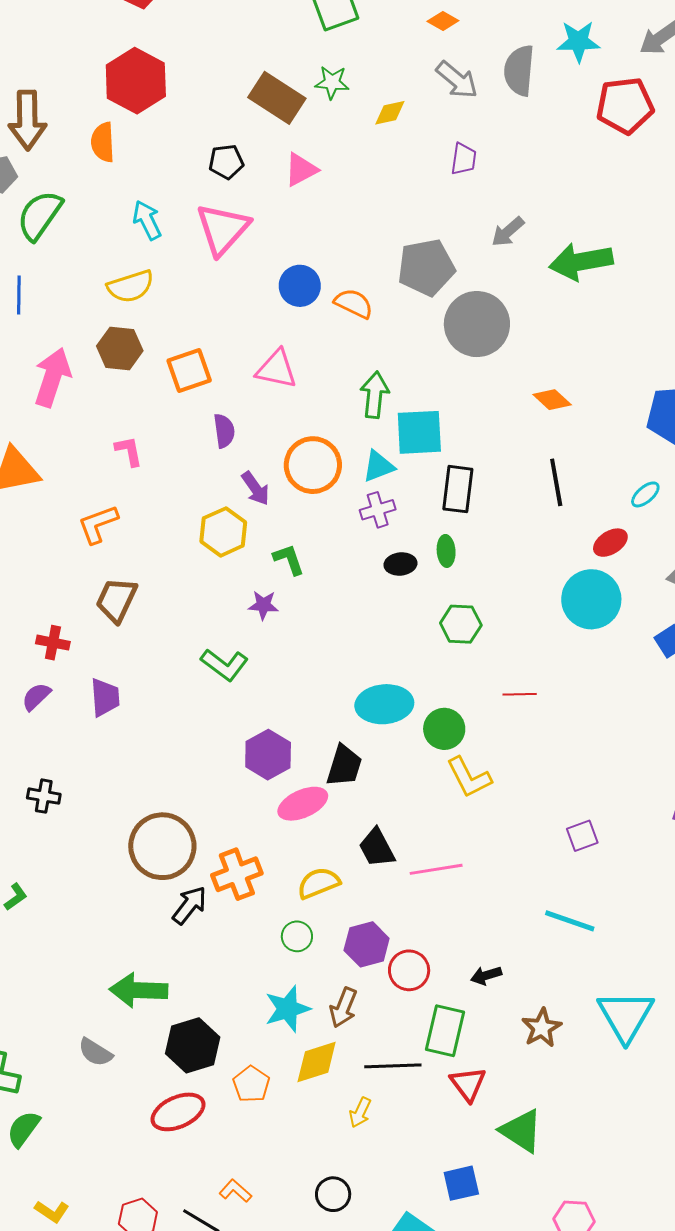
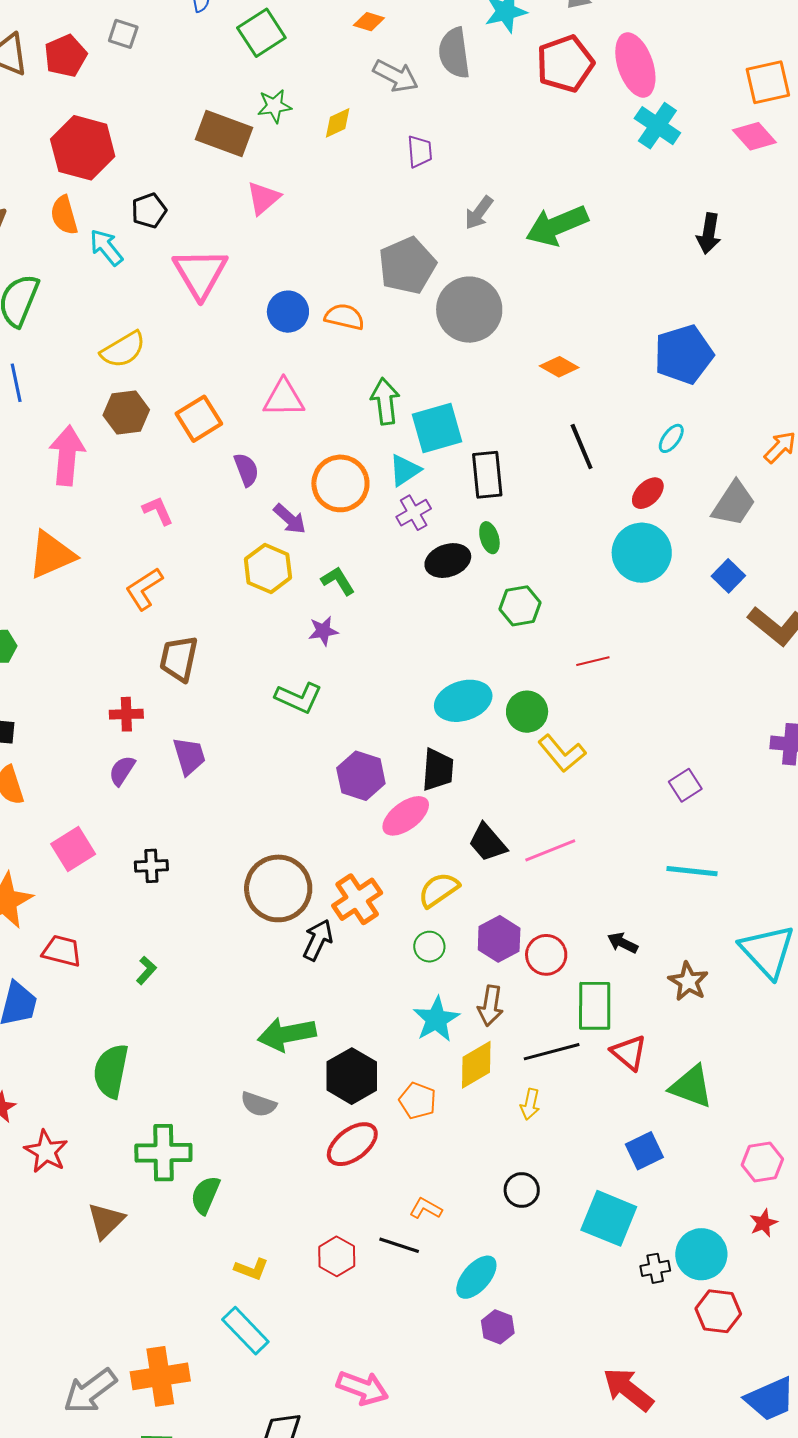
black pentagon: (226, 162) -> (149, 211), moved
cyan arrow: (147, 220) -> (106, 247), moved
black ellipse: (400, 564) -> (448, 561), size x1.4
black arrow: (486, 975) -> (623, 943), turned 56

